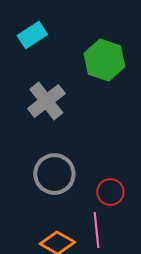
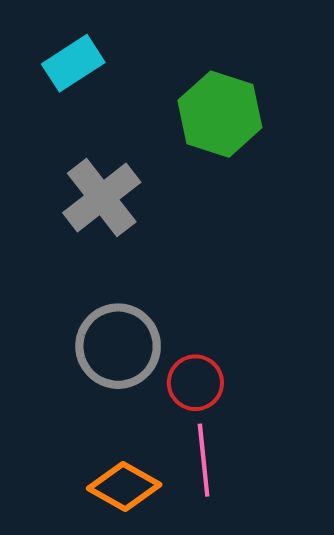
red circle: (110, 192) -> (195, 383), moved

